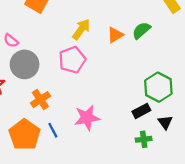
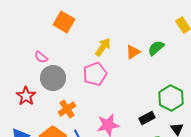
black rectangle: (141, 111) -> (147, 118), moved

